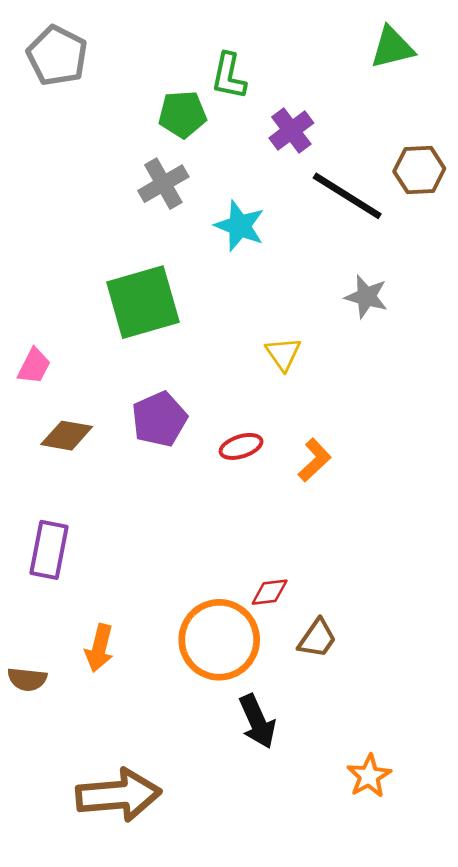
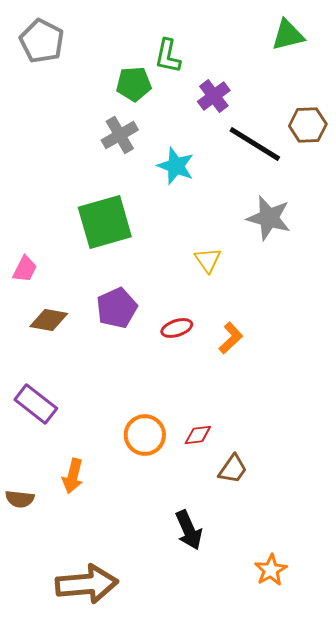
gray star: (366, 297) -> (269, 218), size x1.4
purple rectangle: (49, 550) -> (36, 404), turned -63
orange circle: (219, 640) -> (145, 435), moved, size x0.7

